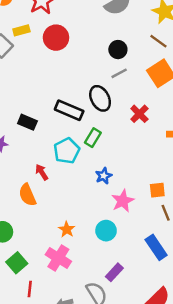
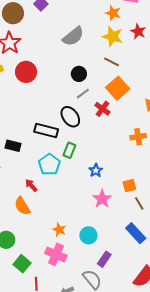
red cross: (139, 114) -> (102, 109), moved
blue star: (104, 176) -> (96, 170), moved
cyan circle: (106, 231) -> (88, 235), moved

